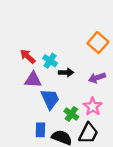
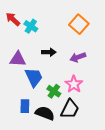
red arrow: (28, 56) -> (13, 19), moved
cyan cross: (50, 61) -> (31, 26), moved

